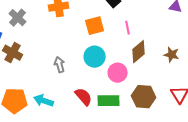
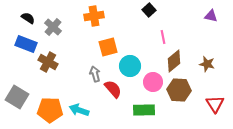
orange square: (95, 26) -> (108, 47), moved
red semicircle: (84, 97) -> (113, 89), moved
brown hexagon: (144, 97) -> (179, 90), moved

